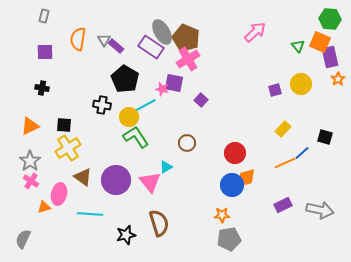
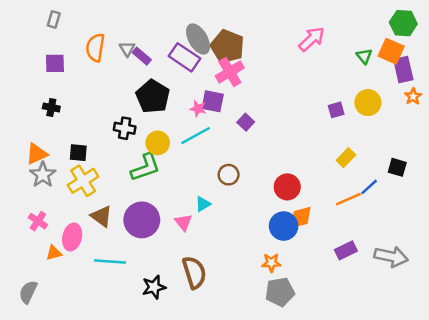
cyan line: (144, 106) -> (196, 136), moved
green L-shape: (136, 137) -> (145, 167), moved, turned 104
gray star: (30, 161) -> (43, 175), moved
pink triangle: (150, 182) -> (183, 222), size x0.7

